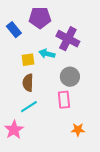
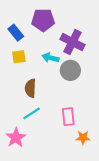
yellow square: (28, 60) -> (19, 57), moved
gray circle: (70, 77) -> (70, 70), moved
pink rectangle: (64, 100) -> (68, 117), moved

